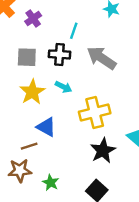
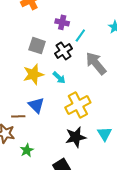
purple cross: (33, 19) -> (62, 22), moved, turned 32
black cross: (60, 54) -> (64, 51), turned 36
yellow cross: (95, 112) -> (78, 105), turned -30

